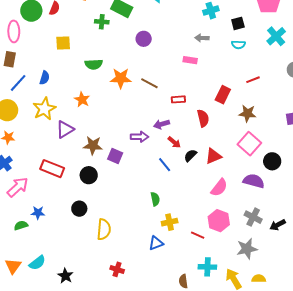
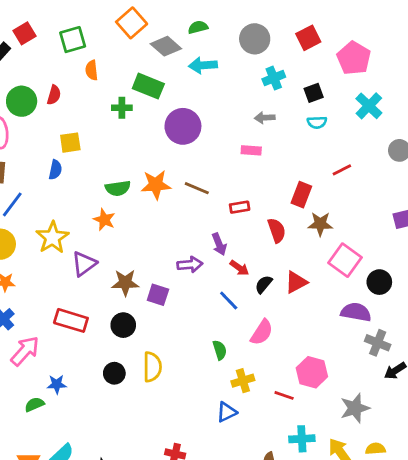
purple circle: (144, 39) -> (183, 126), size x1.6
green semicircle: (94, 64) -> (118, 188), moved
blue semicircle: (45, 78) -> (55, 170), moved
brown star: (248, 113) -> (320, 224), moved
purple arrow: (162, 124) -> (219, 244), turned -91
pink semicircle: (219, 188) -> (262, 332), moved
gray cross: (253, 217) -> (378, 343), moved
yellow semicircle: (104, 229) -> (152, 367), moved

